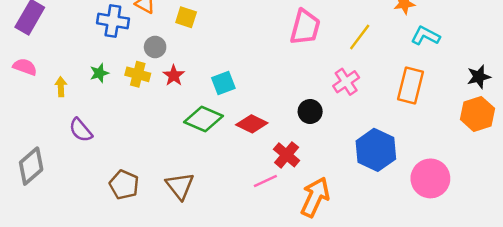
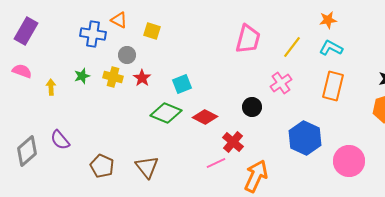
cyan L-shape: (425, 36) -> (331, 48), moved
purple semicircle: (81, 130) -> (60, 140), moved

